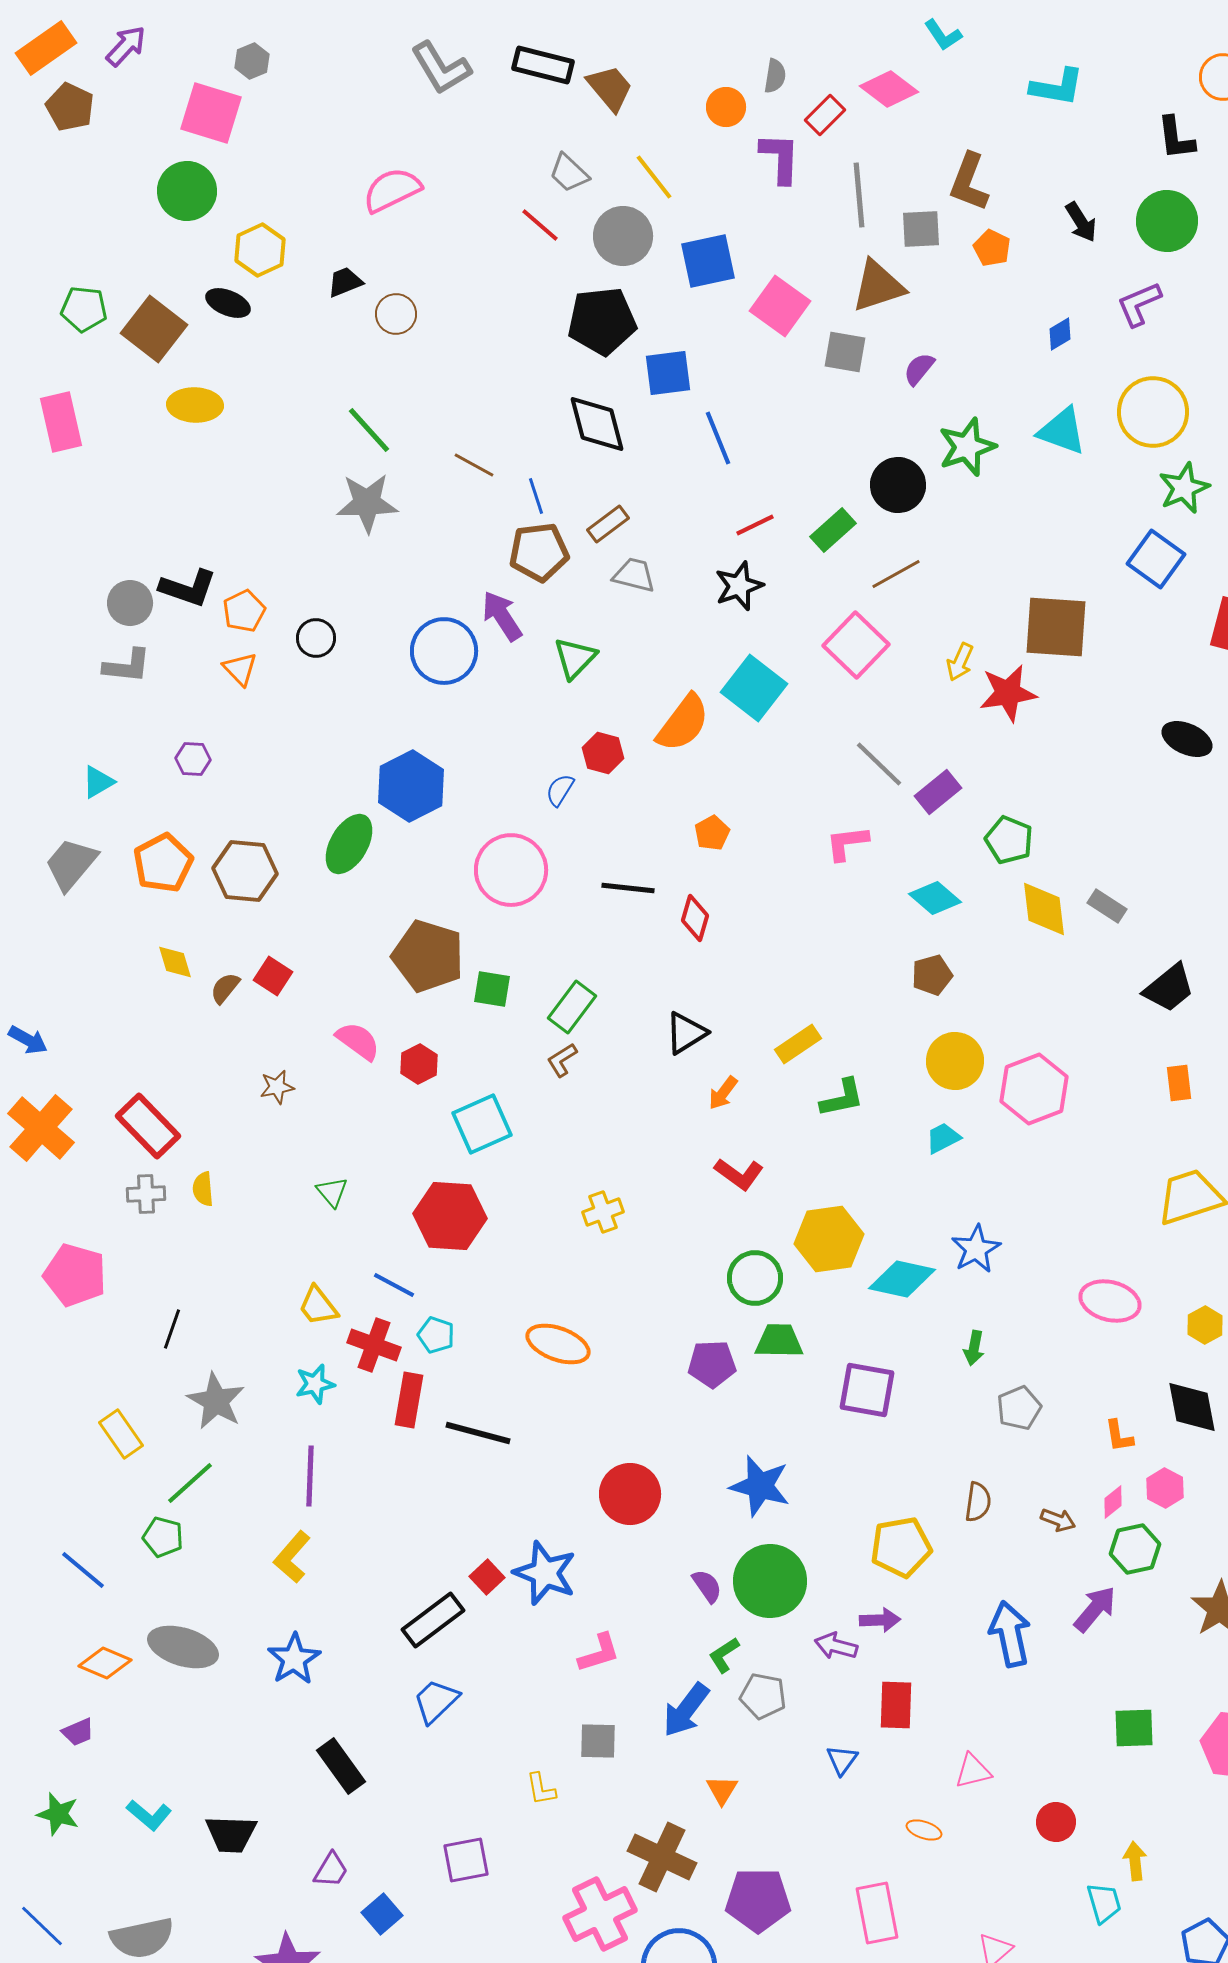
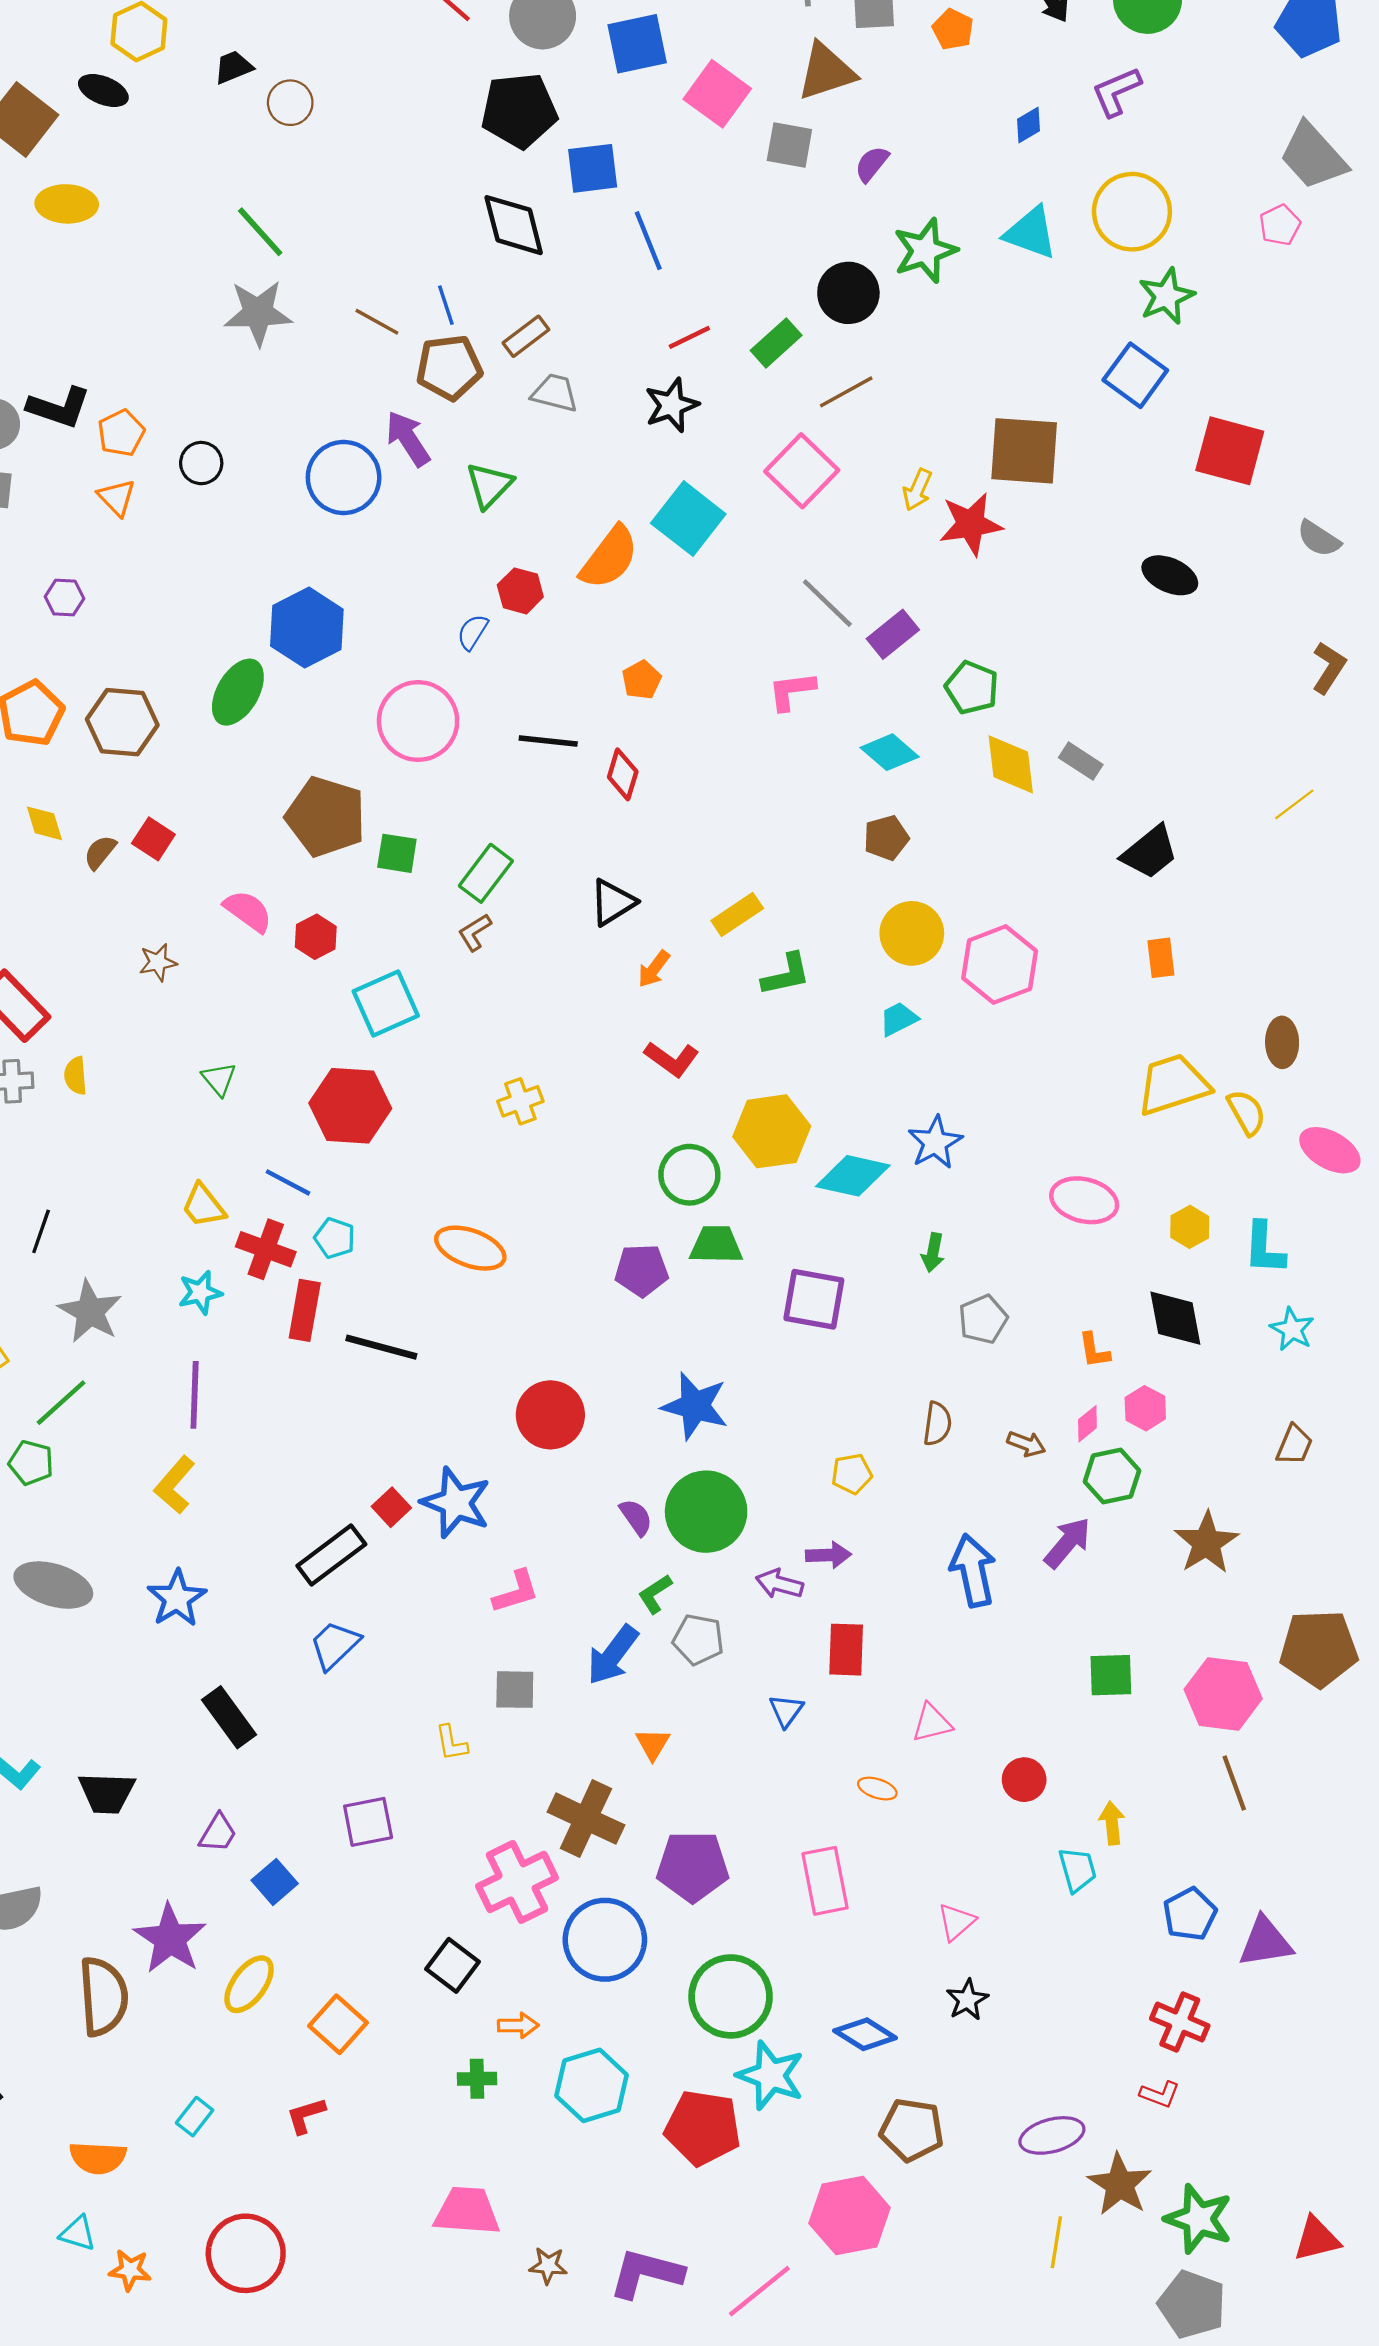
brown line: (474, 465) -> (377, 322), moved
yellow pentagon: (901, 1547) -> (852, 1474), size x0.6

